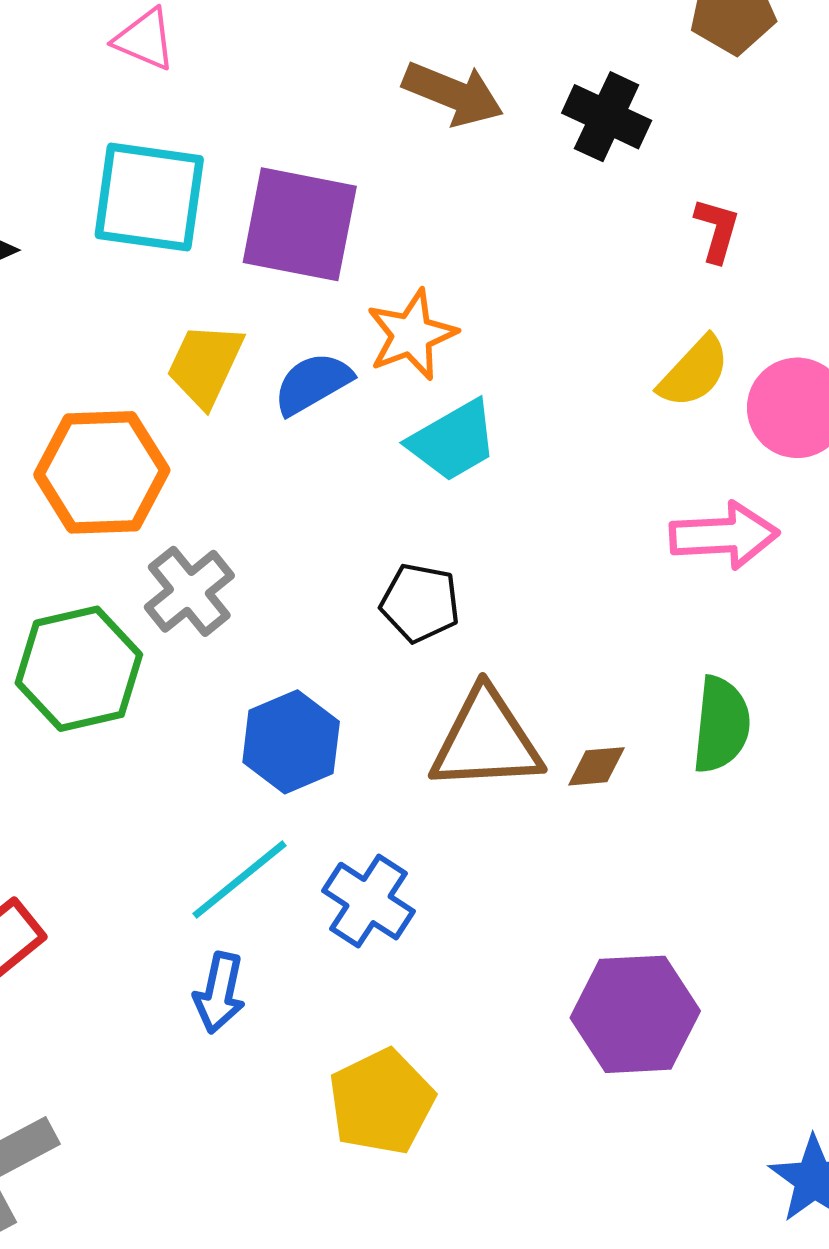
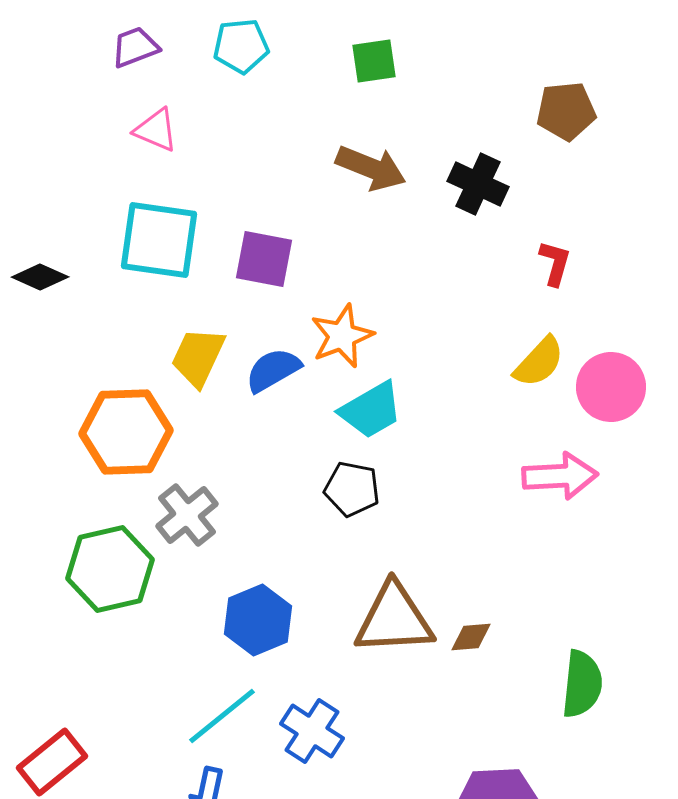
purple square: (300, 224) -> (264, 259), size x0.7
black pentagon: (420, 603) -> (352, 489), moved
green semicircle: (721, 725) -> (582, 684), moved

